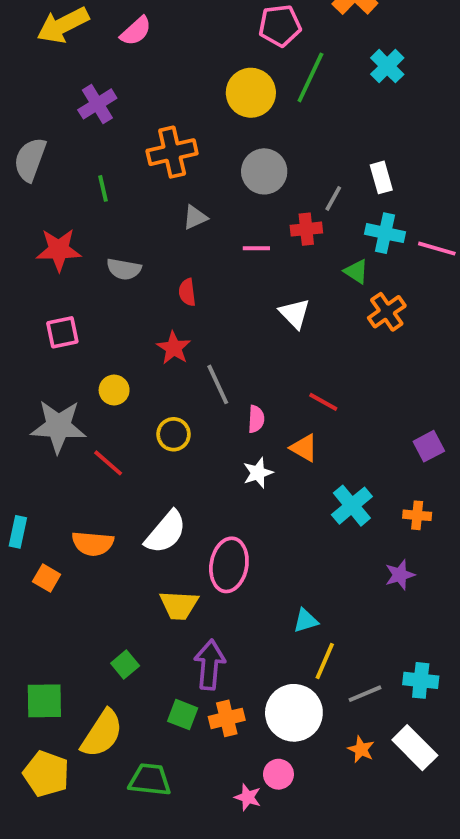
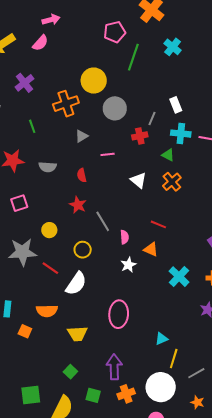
yellow circle: (251, 93) -> (94, 81), moved
pink line: (256, 248) -> (108, 154), moved
orange cross: (387, 312) -> (172, 182), moved
white semicircle: (166, 532) -> (76, 284), moved
yellow trapezoid: (179, 605) -> (77, 334), moved
green square: (183, 715) -> (93, 395), moved

